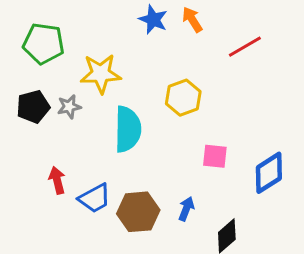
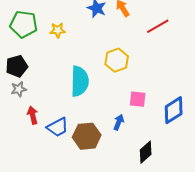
yellow star: (101, 74) -> (58, 30), moved, size x0.6
gray star: (69, 107) -> (19, 89), moved
blue arrow: (186, 209) -> (119, 122), moved

